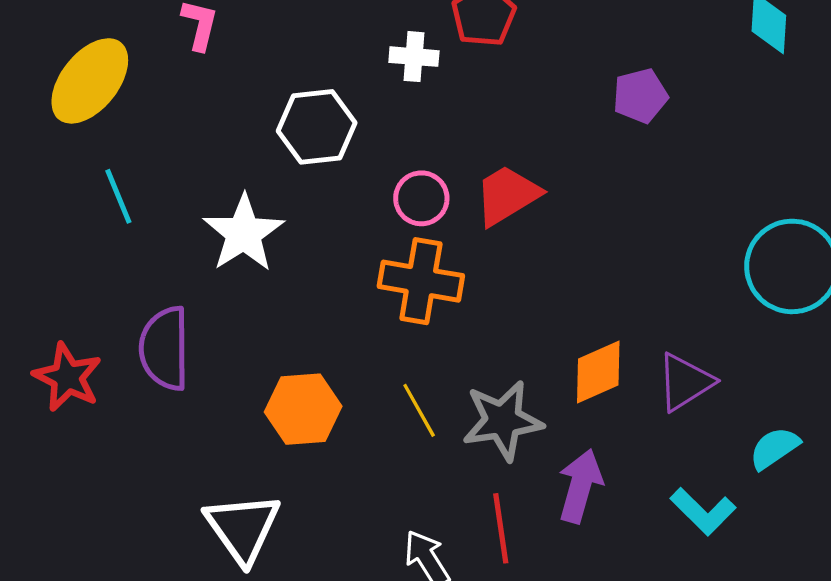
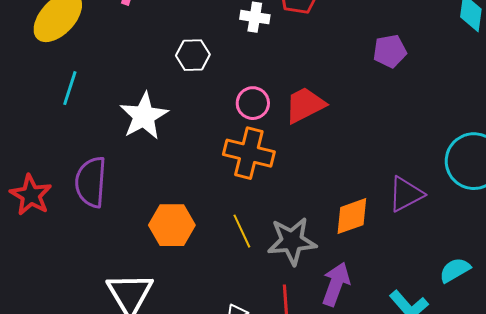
white hexagon: (317, 127) -> (193, 55), size x0.7
cyan line: (118, 196) -> (70, 88), turned 36
purple triangle: (685, 382) -> (406, 194), moved

